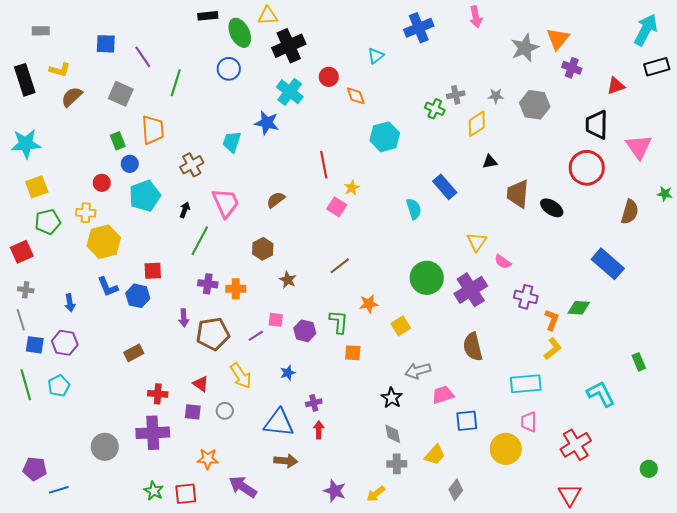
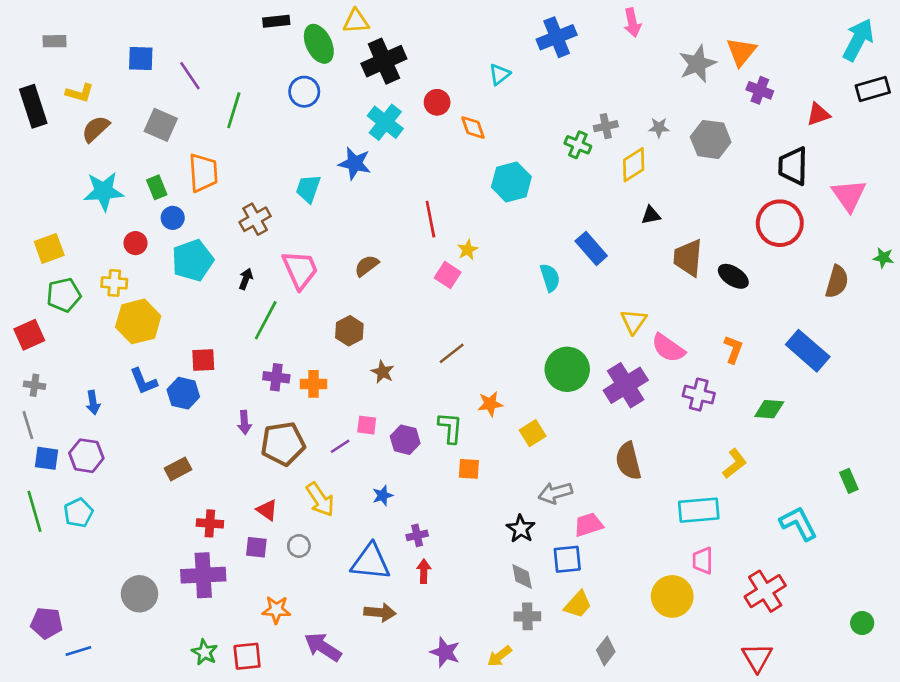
cyan star: (26, 144) -> (104, 191), moved
pink semicircle: (503, 262) -> (668, 348), size x1.5
orange L-shape: (552, 320) -> (733, 349), moved
blue square: (467, 421) -> (567, 559), moved

